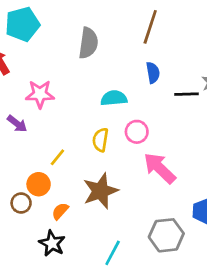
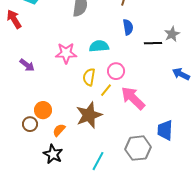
pink star: (40, 94) -> (66, 53), moved
yellow line: (57, 157) -> (106, 90), moved

